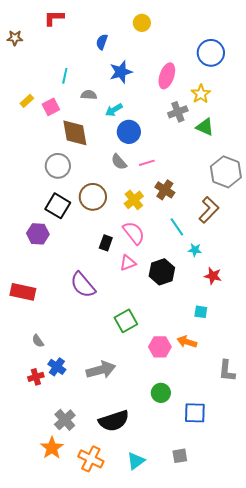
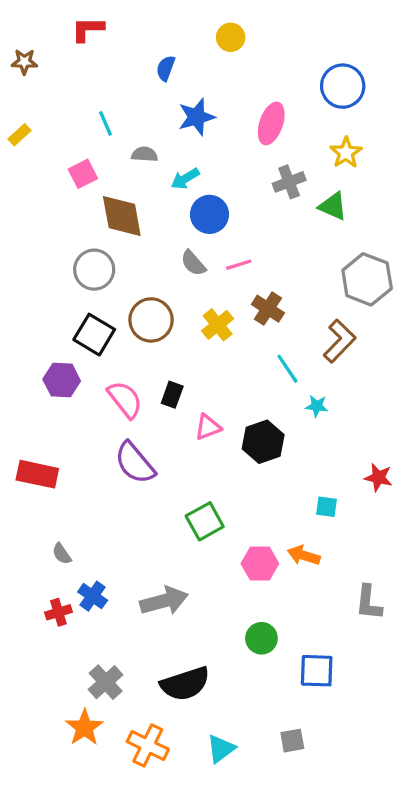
cyan line: (65, 76) -> (106, 123), turned -35
yellow star: (201, 94) -> (346, 153), moved
yellow rectangle: (27, 101) -> (19, 135), moved
pink semicircle: (134, 233) -> (125, 400), moved
red star: (213, 276) -> (378, 477), moved

